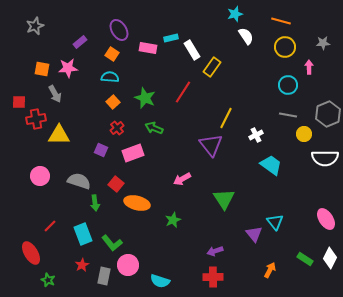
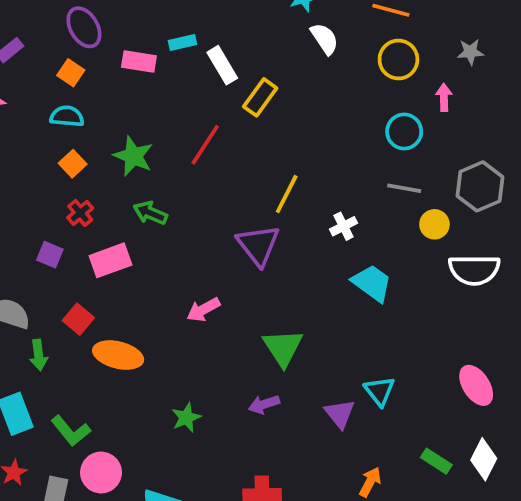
green star: (173, 220) -> (186, 418), moved
purple arrow: (215, 251) -> (264, 404), moved

